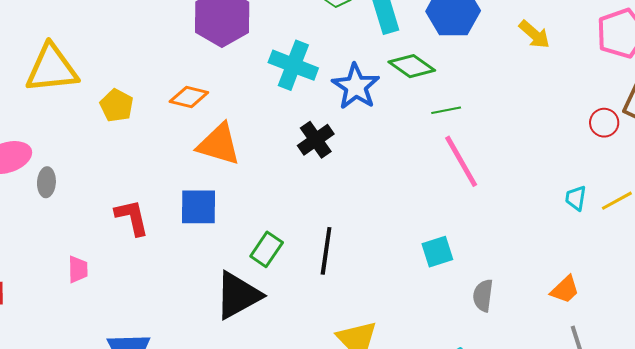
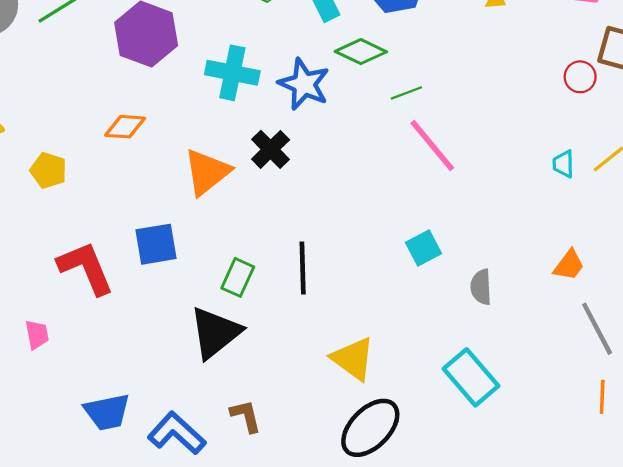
yellow pentagon: (117, 105) -> (48, 170), moved
orange triangle: (219, 144) -> (207, 172), moved, turned -45
red L-shape: (132, 217) -> (86, 268), size x1.4

